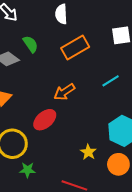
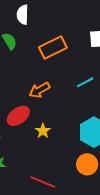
white semicircle: (61, 14) -> (23, 15), moved
yellow star: (88, 152) -> (43, 131), moved

